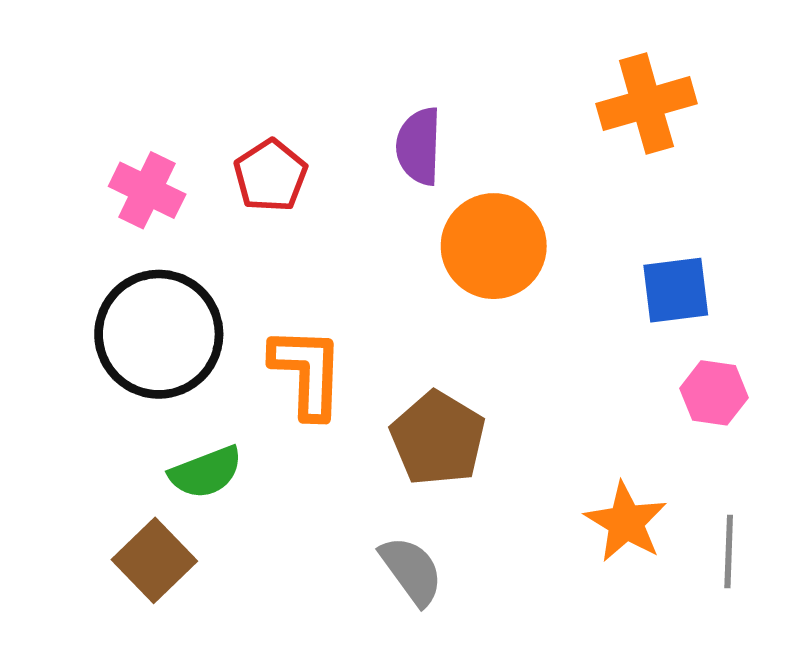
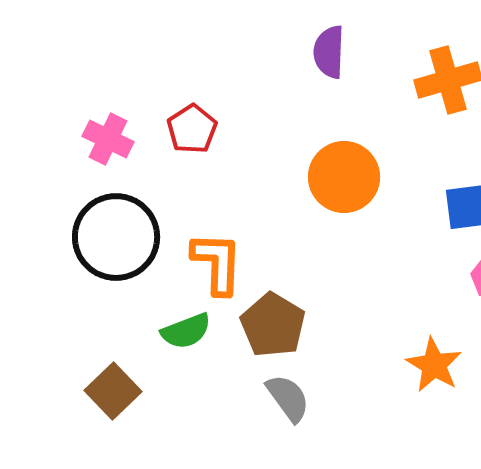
purple semicircle: (419, 146) -> (329, 52), moved
brown pentagon: (438, 438) -> (273, 325), moved
green semicircle: (206, 472) -> (186, 331), moved

